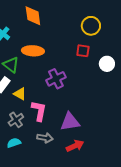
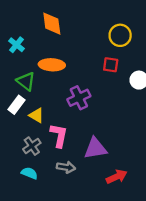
cyan semicircle: (14, 143) -> (29, 173), turned 40
red arrow: (75, 146) -> (117, 177), moved

